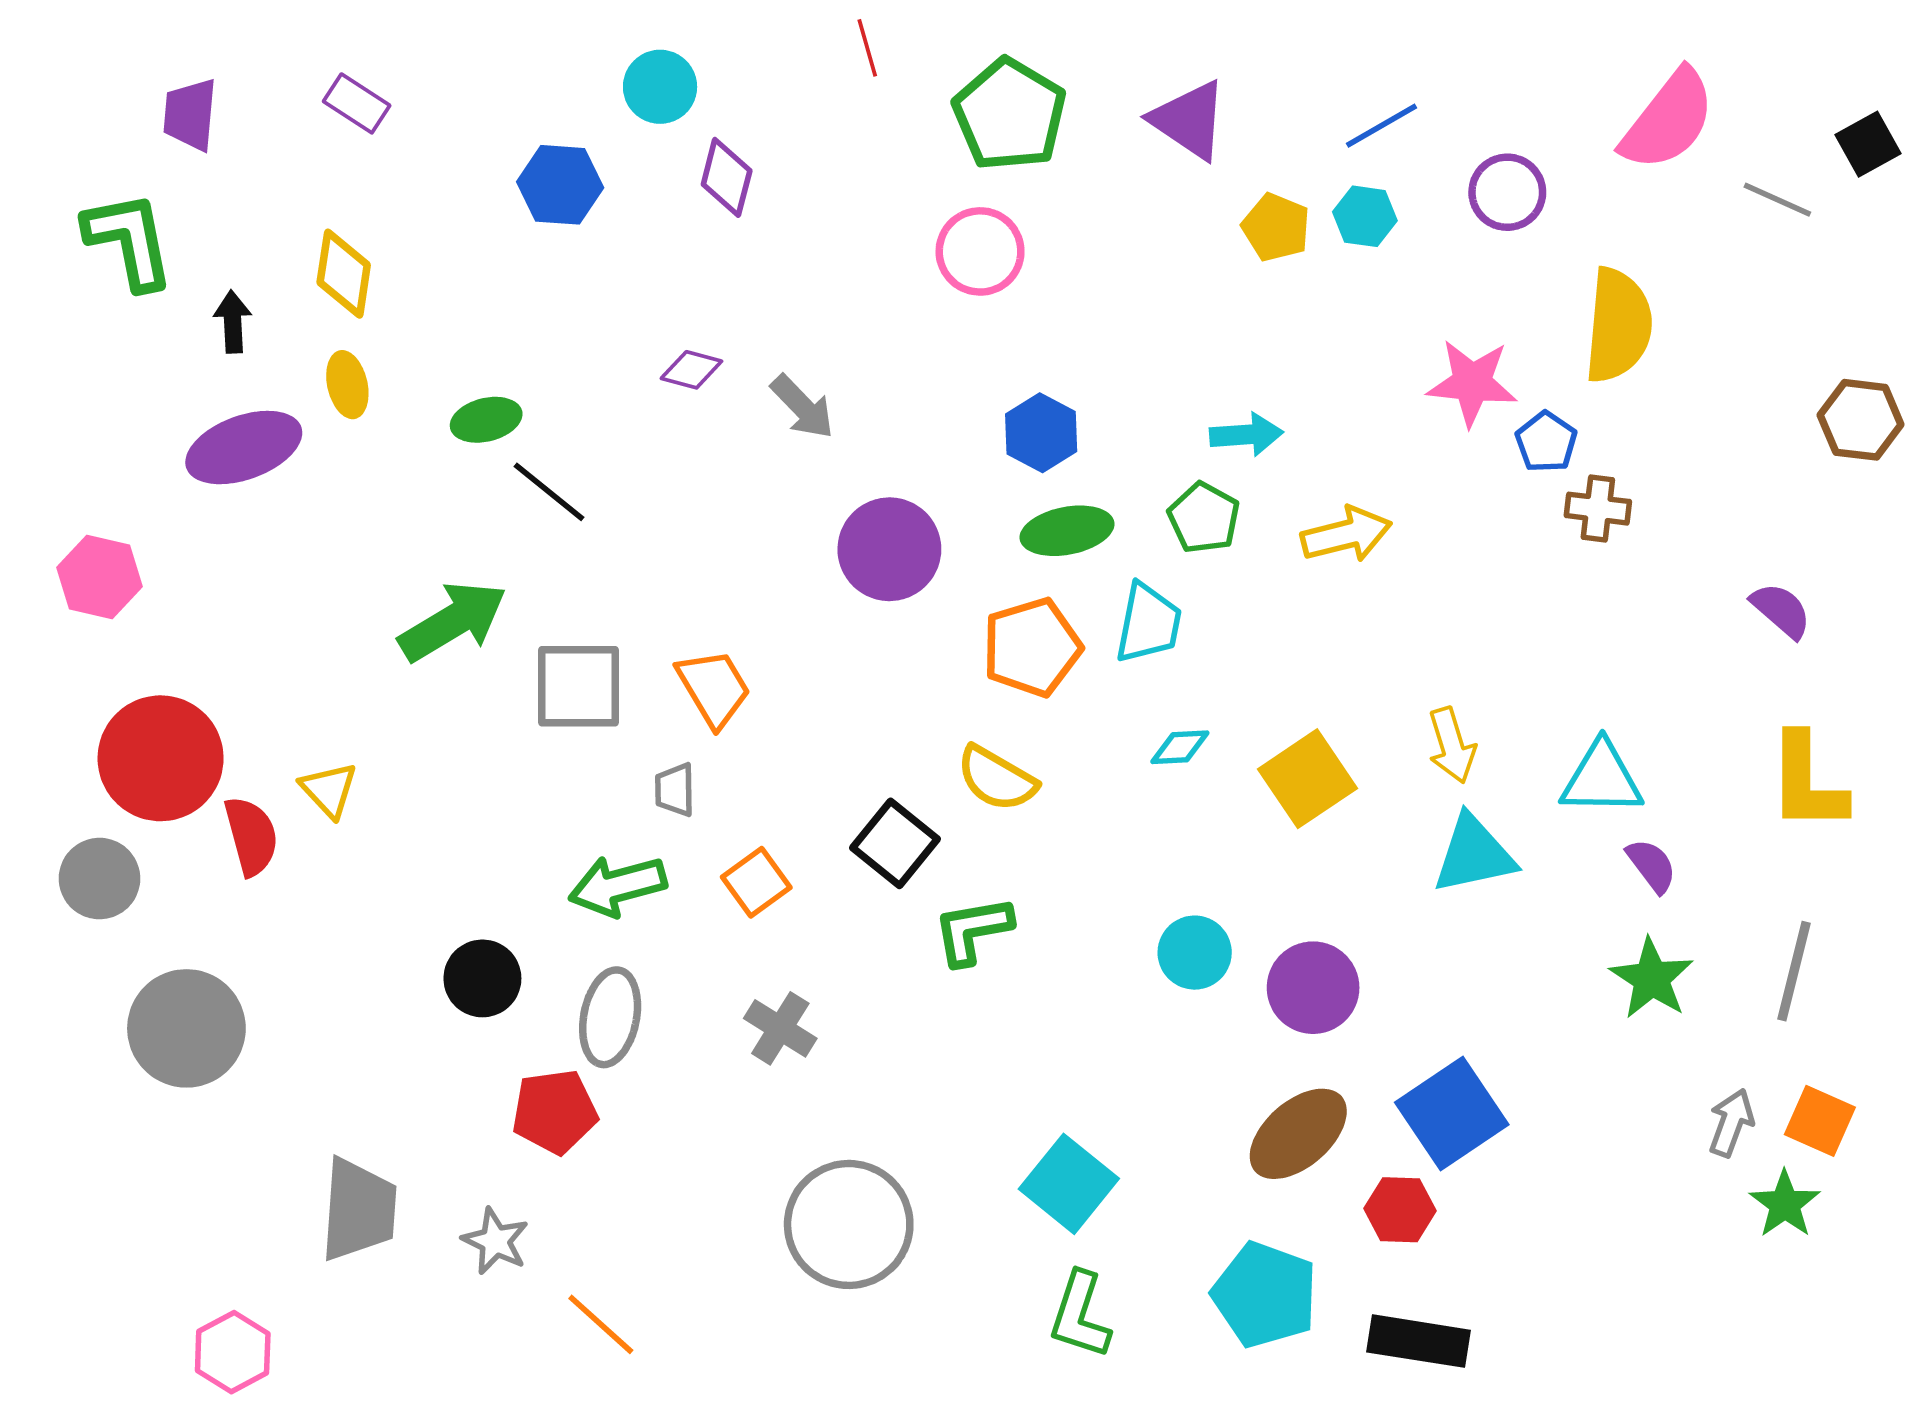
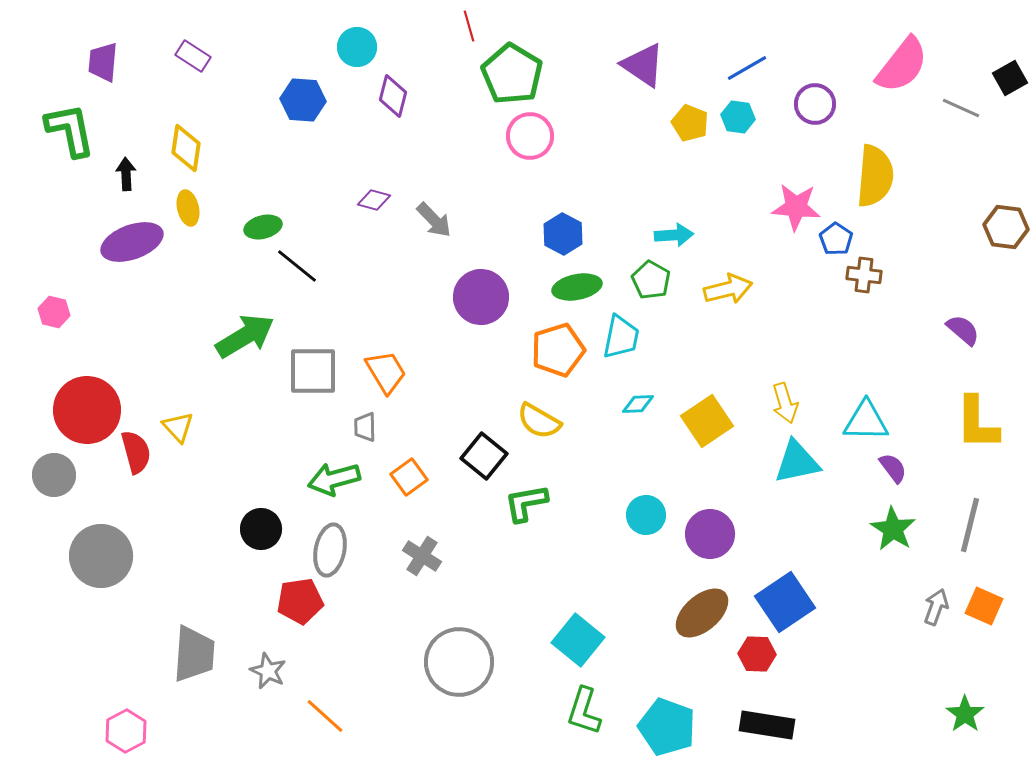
green pentagon: (1010, 115) -> (512, 74), moved
pink hexagon: (99, 577) -> (54, 312), size x0.7
green star: (1785, 1204) -> (965, 714), moved
cyan pentagon: (1265, 1295) -> (667, 727), moved

